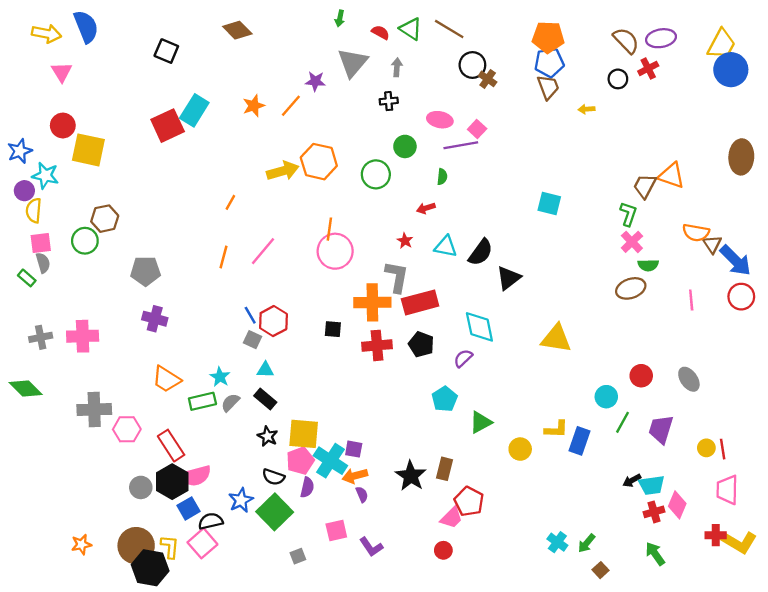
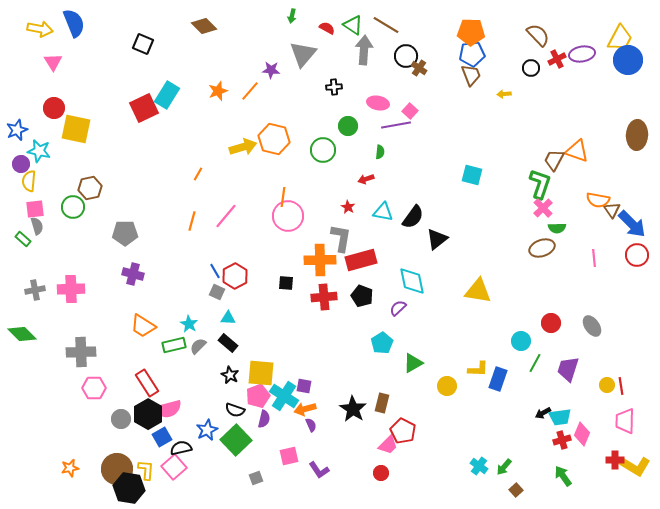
purple ellipse: (661, 38) -> (582, 54), moved
gray arrow: (397, 67) -> (364, 50), moved, size x1.8
green L-shape: (628, 214) -> (540, 184), size x1.4
pink hexagon: (127, 429) -> (94, 388), moved

